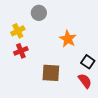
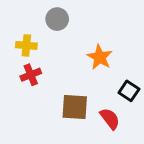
yellow cross: (18, 31) -> (26, 45), turned 32
red semicircle: (85, 81) -> (110, 119), moved

